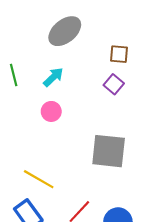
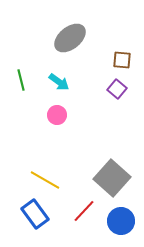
cyan arrow: (53, 77) -> (59, 82), turned 80
gray square: (109, 151) -> (112, 178), moved, turned 36

